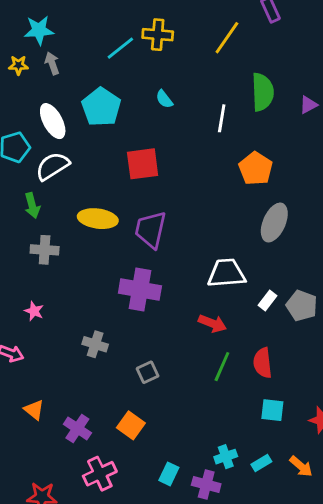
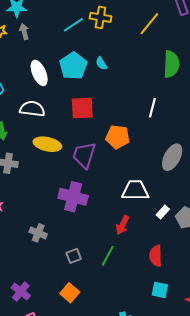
cyan pentagon: (101, 107) -> (73, 66), moved
white line: (222, 118) -> (152, 108), moved
white ellipse: (53, 121) -> (39, 73), moved
white semicircle: (52, 166) -> (32, 109), moved, turned 35
orange pentagon: (256, 169) -> (118, 137), moved, turned -30
red arrow: (212, 323) -> (122, 225), turned 90
green line: (222, 367) -> (108, 256), moved
orange square: (131, 425) -> (70, 293), moved

